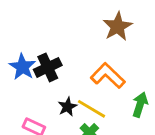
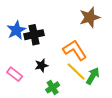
yellow line: (92, 109) -> (76, 71), moved

